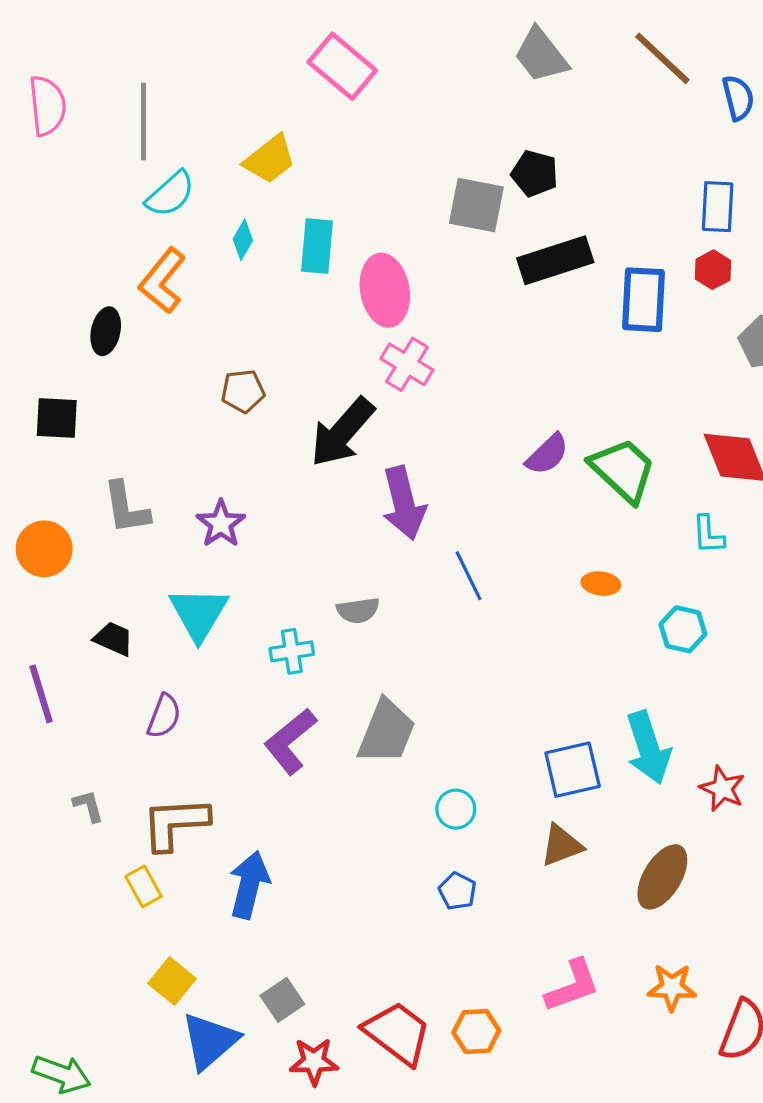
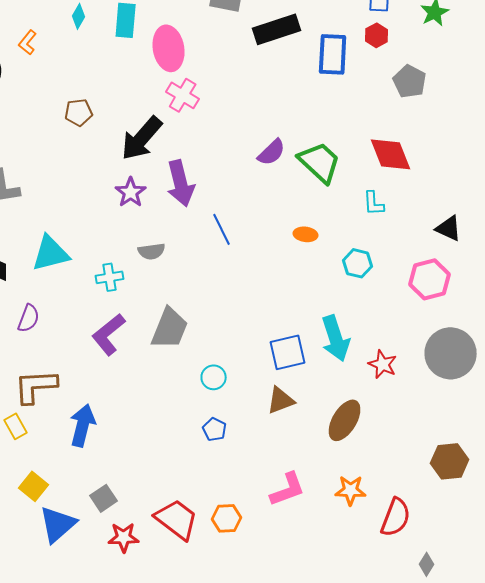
orange L-shape: (162, 281) -> (28, 42), size x0.6
purple star: (221, 524) -> (131, 192), moved
cyan triangle: (199, 614) -> (51, 253), turned 45

